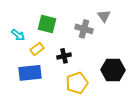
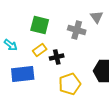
cyan arrow: (18, 35) -> (11, 45), moved
yellow rectangle: (37, 49) -> (40, 50), moved

